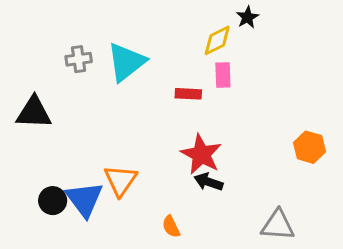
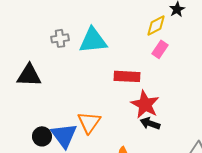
cyan triangle: (126, 62) -> (93, 40), turned 32
pink rectangle: (223, 75) -> (160, 49), turned 36
red rectangle: (188, 94) -> (127, 76), moved, size x1.4

